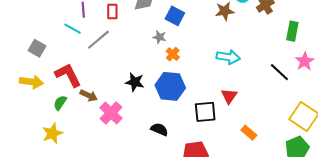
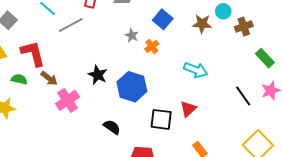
blue square: (175, 16) -> (163, 19), moved
green rectangle: (292, 31) -> (265, 58), turned -66
orange cross: (173, 54) -> (152, 46), moved
green semicircle: (60, 103) -> (19, 79), turned 56

